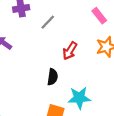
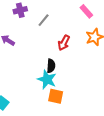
cyan star: (79, 98) -> (47, 80), moved, turned 30

